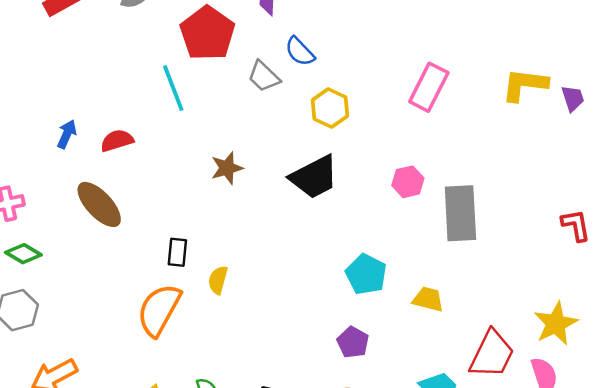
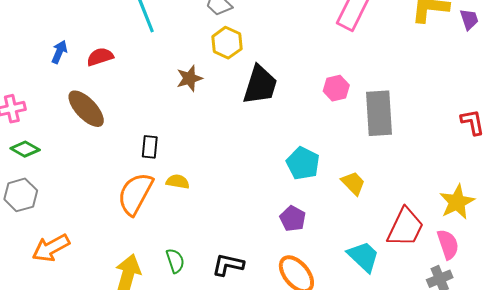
yellow hexagon: (330, 108) -> (227, 43), moved
black trapezoid: (314, 177) -> (260, 85), turned -45
yellow semicircle: (218, 280) -> (178, 182), moved, turned 85
yellow trapezoid: (428, 299) -> (353, 183), turned 32

